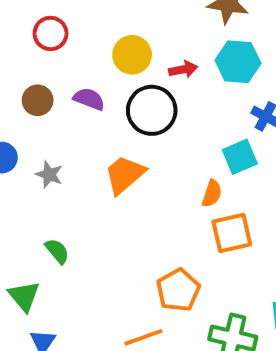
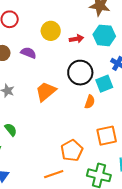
black circle: (152, 110) -> (80, 73), moved
orange square: (232, 233) -> (107, 136), moved

